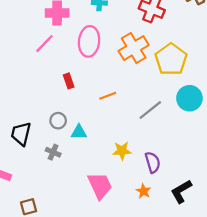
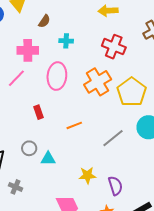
gray cross: (53, 152) -> (16, 187), moved

